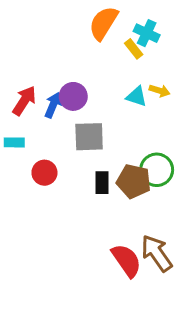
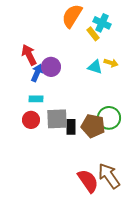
red arrow: (24, 101) -> (29, 55), moved, turned -60
gray square: (89, 137) -> (57, 119), moved
cyan rectangle: (14, 142) -> (36, 99), moved

